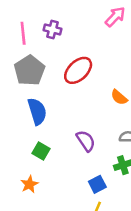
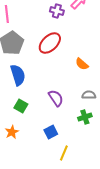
purple cross: (52, 29) -> (57, 11), moved
blue square: (97, 184) -> (51, 132), moved

